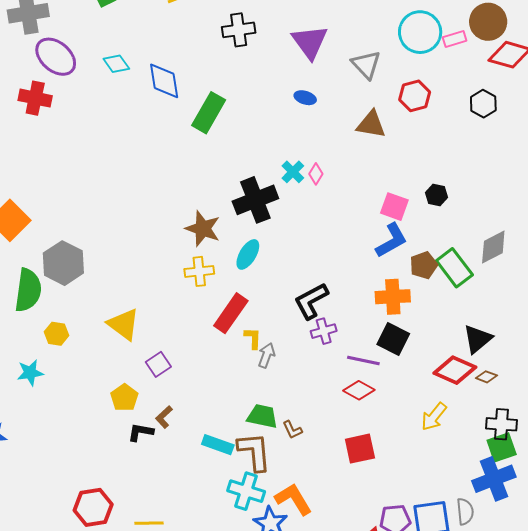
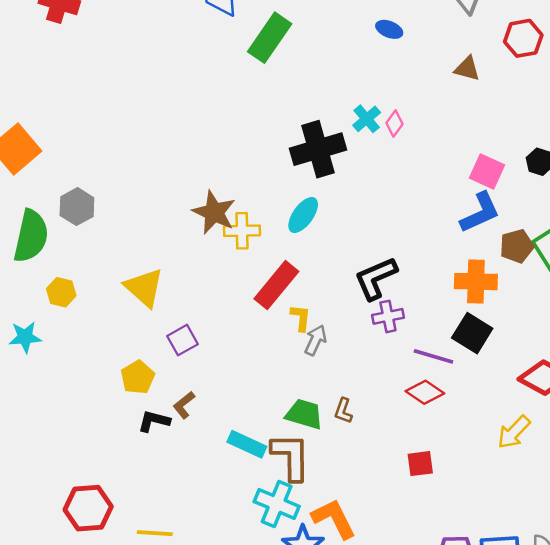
brown triangle: (371, 124) -> (467, 69), size x0.7
brown star: (203, 229) -> (214, 212), moved
gray hexagon: (63, 263) -> (77, 207), size x0.7
brown L-shape: (292, 430) -> (343, 411), moved, turned 40
red square: (360, 449) -> (420, 464), size x0.7

